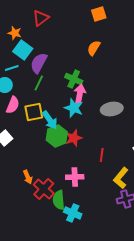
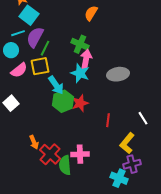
orange semicircle: (94, 48) -> (91, 13), moved
purple semicircle: (39, 63) -> (35, 37), moved
pink semicircle: (13, 105) -> (19, 70), turned 30
yellow square: (34, 112) -> (40, 66), moved
pink cross: (75, 177) -> (80, 154), moved
cyan cross: (73, 213) -> (119, 178), moved

